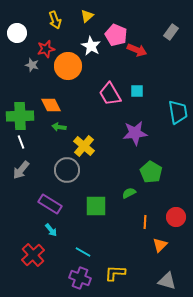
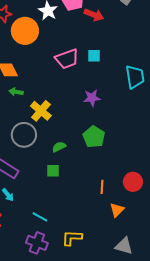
pink trapezoid: (110, 94) -> (67, 59), turned -80
purple star: (135, 133) -> (92, 98), size x0.7
green pentagon: (151, 172) -> (94, 137), moved
green semicircle: (129, 193) -> (59, 147), moved
green square: (96, 206) -> (53, 171), size x0.6

